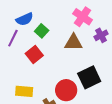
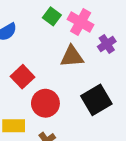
green square: (42, 31) -> (52, 16), moved
red circle: (66, 90) -> (45, 103), moved

